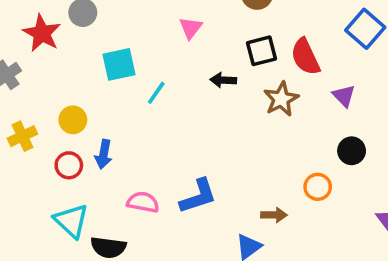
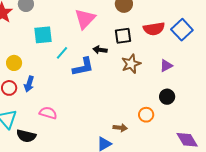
pink triangle: (191, 28) -> (85, 19), size x1.6
red semicircle: (305, 57) -> (154, 29), moved, turned -80
purple triangle: (344, 96) -> (166, 66), turned 40
blue L-shape: (198, 196) -> (83, 67), moved

